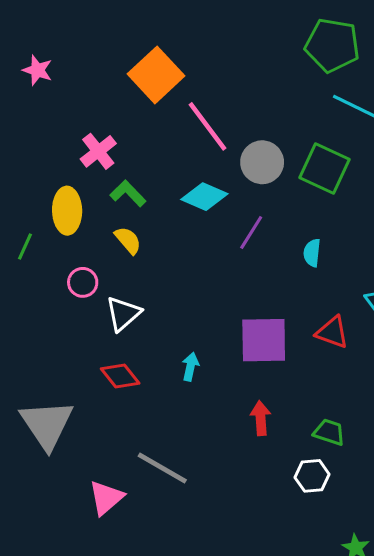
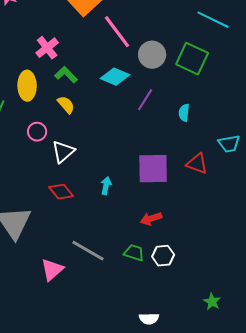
red arrow: (261, 418) -> (151, 219), turned -105
green trapezoid: (329, 432) -> (134, 253), moved
white hexagon: (312, 476) -> (163, 256), moved

